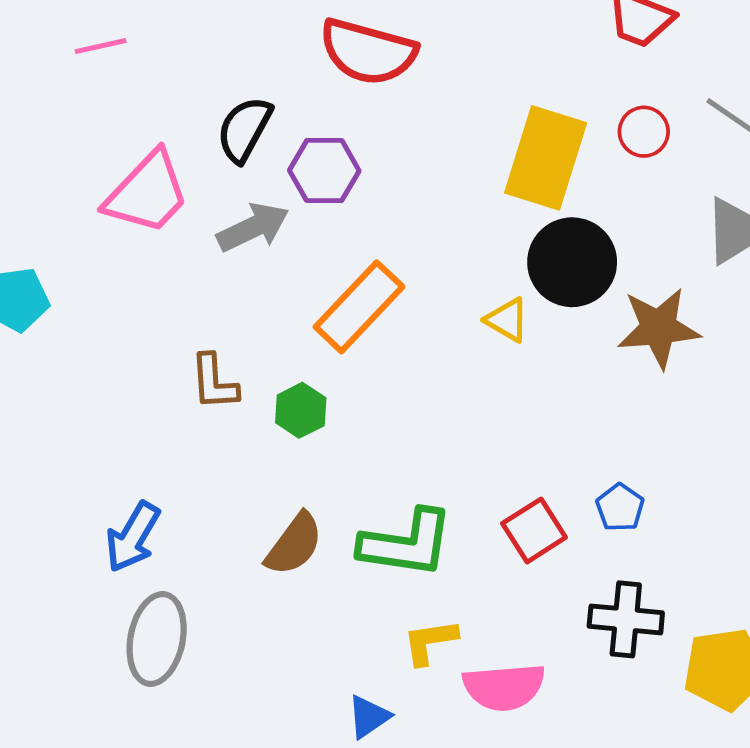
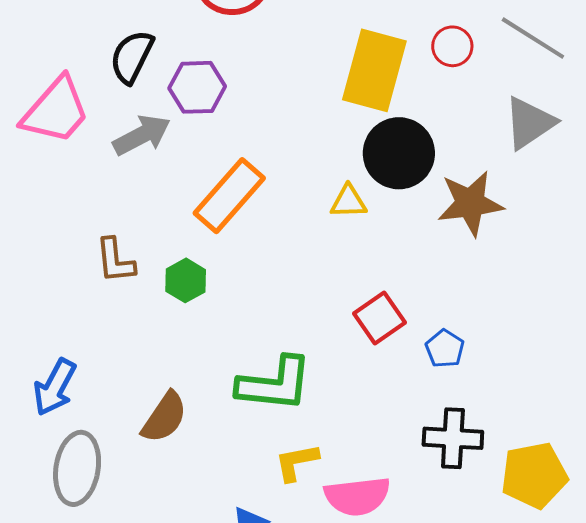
yellow triangle: (507, 320) -> (348, 202), turned -30
red square: (534, 530) -> (379, 318), moved
brown semicircle: (294, 544) -> (164, 417), moved

